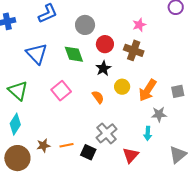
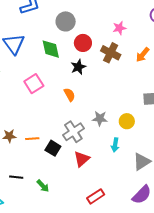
yellow circle: (122, 87) -> (127, 121), moved
orange arrow: (148, 90) -> (143, 55), moved, size x0.7
gray star: (159, 114) -> (100, 118), moved
cyan arrow: (148, 133) -> (115, 145), moved
red triangle: (131, 155) -> (82, 159), moved

